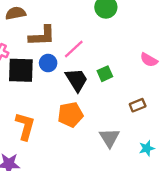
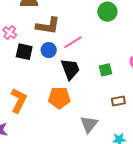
black square: (21, 70) -> (24, 52), size x0.7
green square: (105, 74) -> (105, 70), moved

